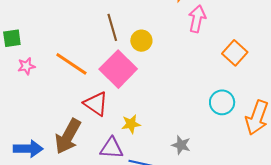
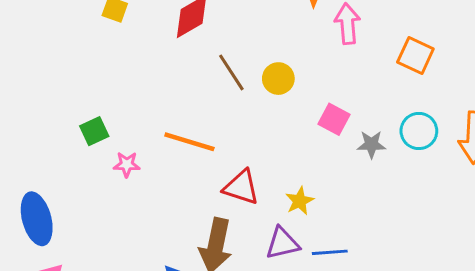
pink star: (26, 66) -> (127, 164), turned 30
pink square: (118, 69) -> (334, 119), moved, size x0.6
gray star: (181, 145) -> (371, 144), moved

